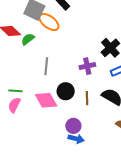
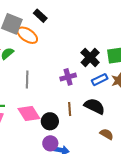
black circle: (66, 91) -> (50, 121), moved
purple circle: (73, 126) -> (50, 143), moved

